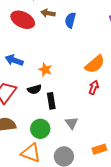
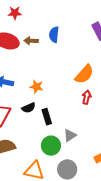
brown arrow: (48, 13) -> (31, 41), moved
gray triangle: (72, 123) -> (70, 135), turned 40
green circle: (40, 129) -> (51, 146), moved

